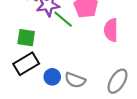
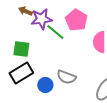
gray semicircle: (75, 80) -> (66, 77), moved

